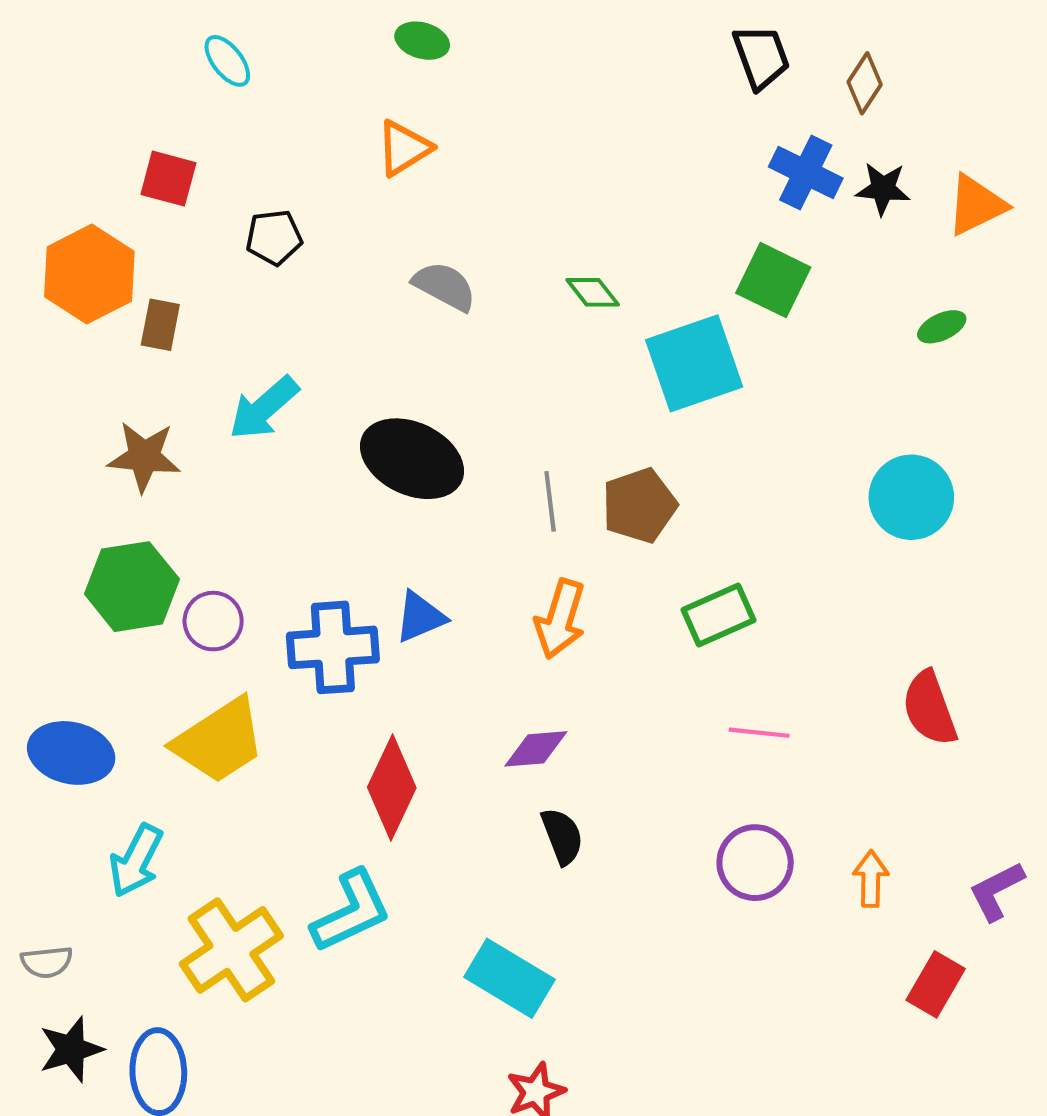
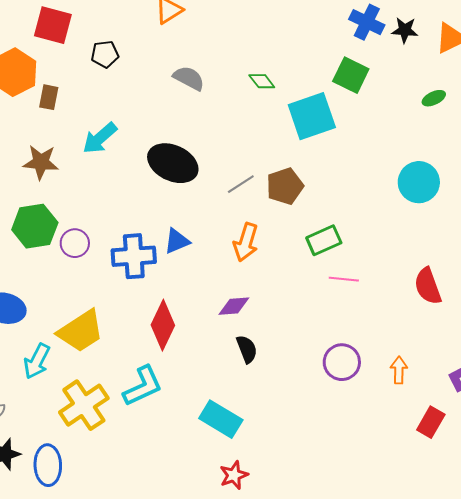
red square: (168, 179) -> (53, 25), size x1.4
gray line: (550, 501) -> (241, 184), turned 64
pink line: (759, 733) -> (344, 279), moved
yellow trapezoid: (219, 741) -> (81, 331), moved

